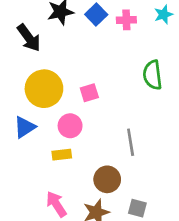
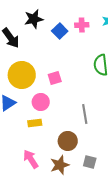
blue square: (96, 14) -> (60, 31), moved

